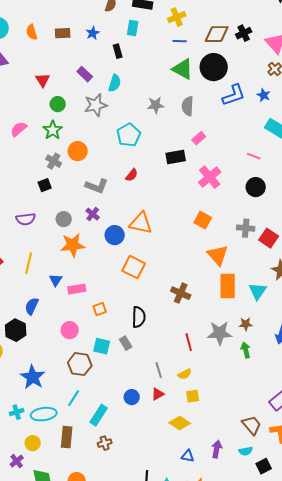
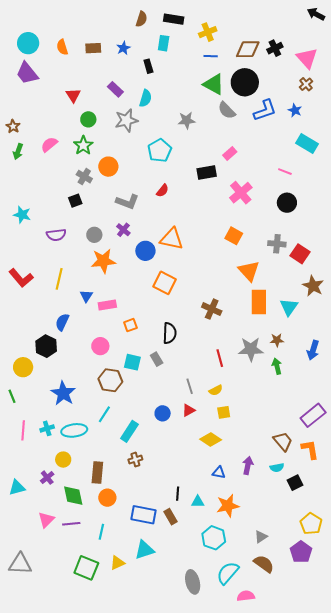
gray semicircle: (188, 106) -> (227, 110), moved, turned -48
brown rectangle: (67, 437) -> (97, 473), moved

